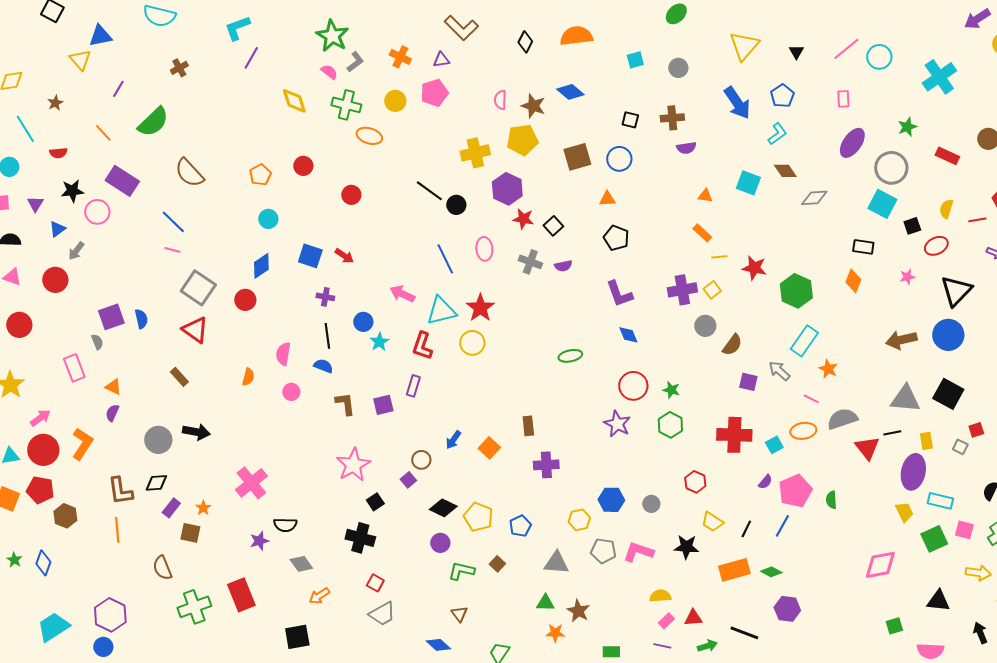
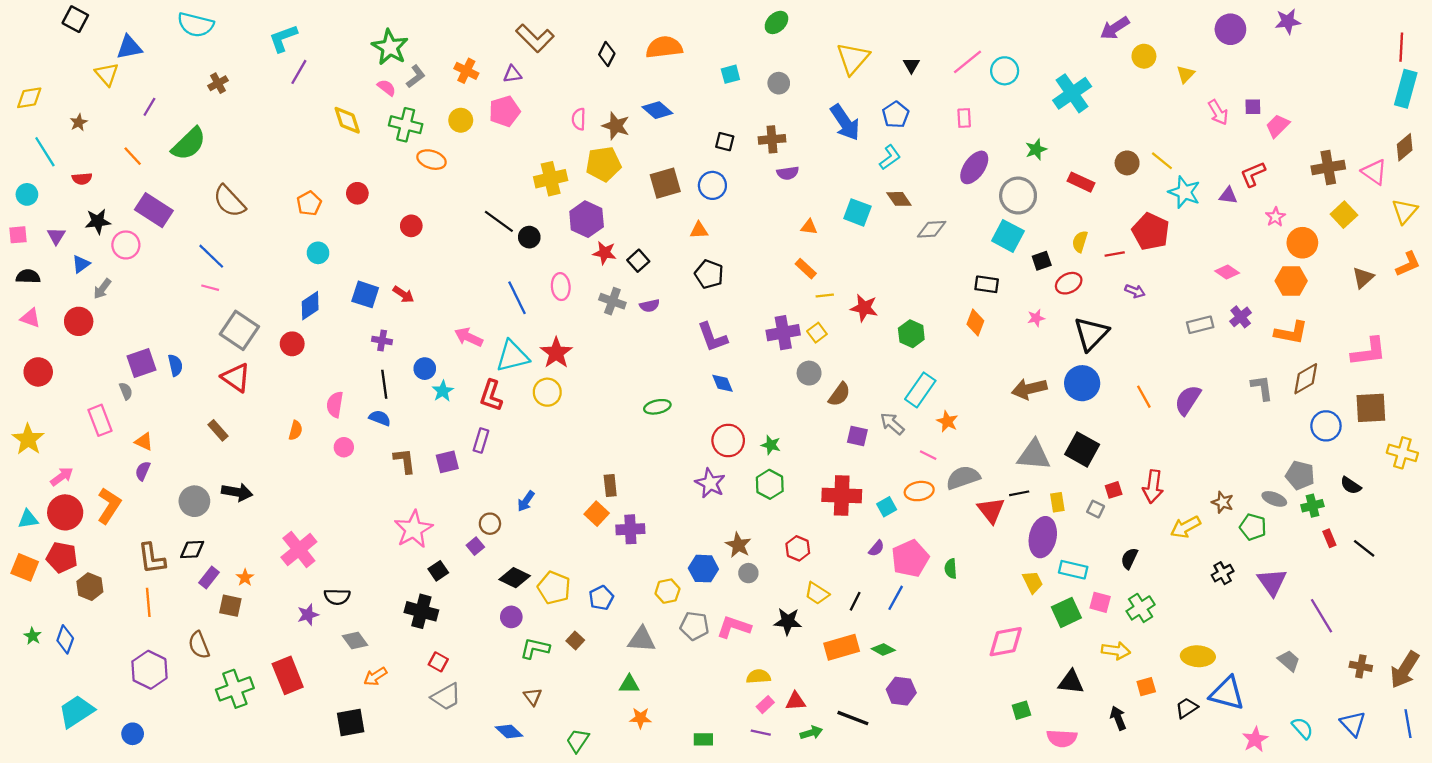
green hexagon: (796, 291) -> (911, 334), size x0.7
orange square: (489, 448) -> (597, 514), moved
brown star: (578, 611) -> (738, 545), moved
purple hexagon: (110, 615) -> (149, 670), moved

